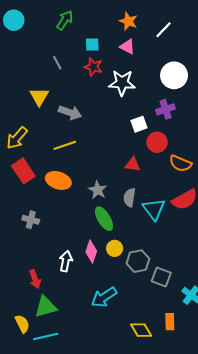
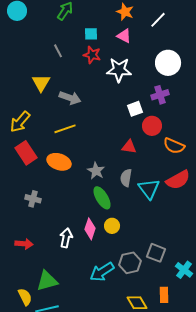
gray hexagon: (138, 261) -> (130, 263), moved
red arrow: (35, 279) -> (24, 244), moved, turned -66

